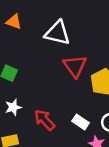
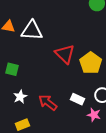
white triangle: (57, 33) -> (32, 31), moved

